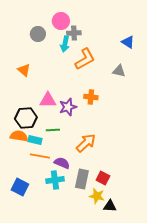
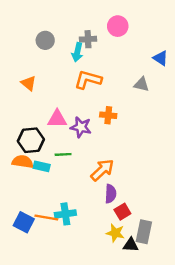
pink circle: (61, 21) -> (118, 26), moved
blue triangle: (128, 42) -> (161, 58), moved
orange L-shape: (85, 59) -> (88, 80), moved, turned -135
purple star: (68, 107) -> (81, 127), turned 30
orange line: (40, 156) -> (46, 218), moved
purple semicircle: (62, 163) -> (111, 194), moved, turned 70
red square: (103, 178) -> (122, 212), turned 32
gray rectangle: (82, 179) -> (144, 232), moved

